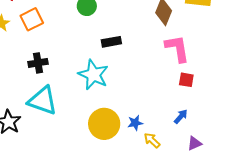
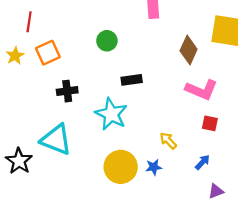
pink L-shape: (177, 49) -> (201, 90), turned 120
black cross: (38, 63) -> (67, 91), moved
yellow arrow: (152, 140) -> (168, 141), moved

